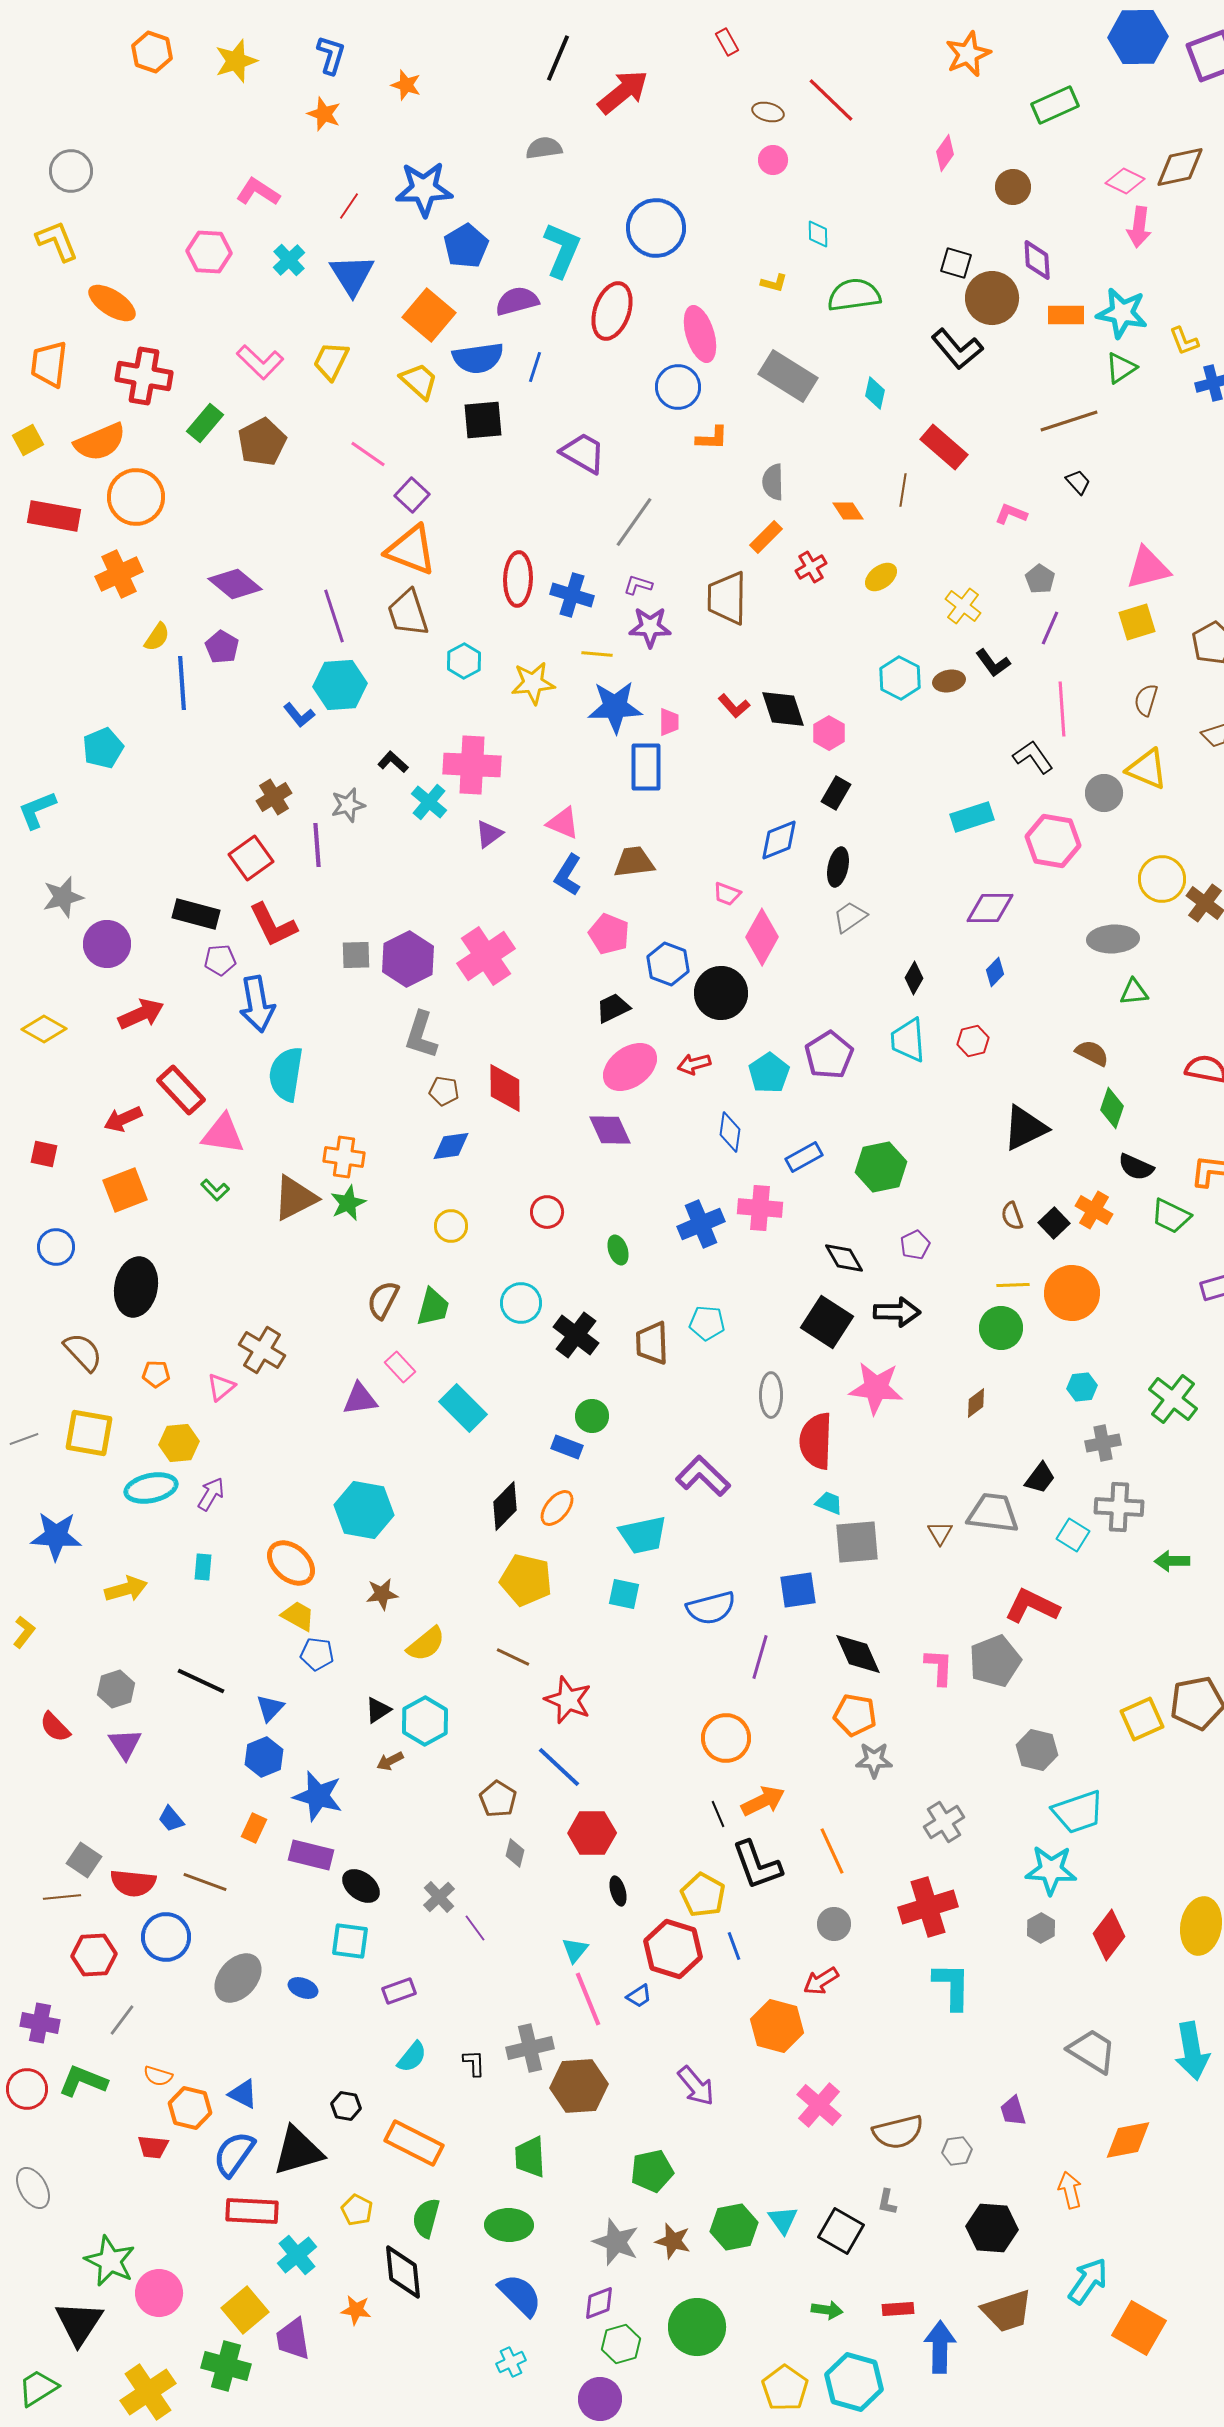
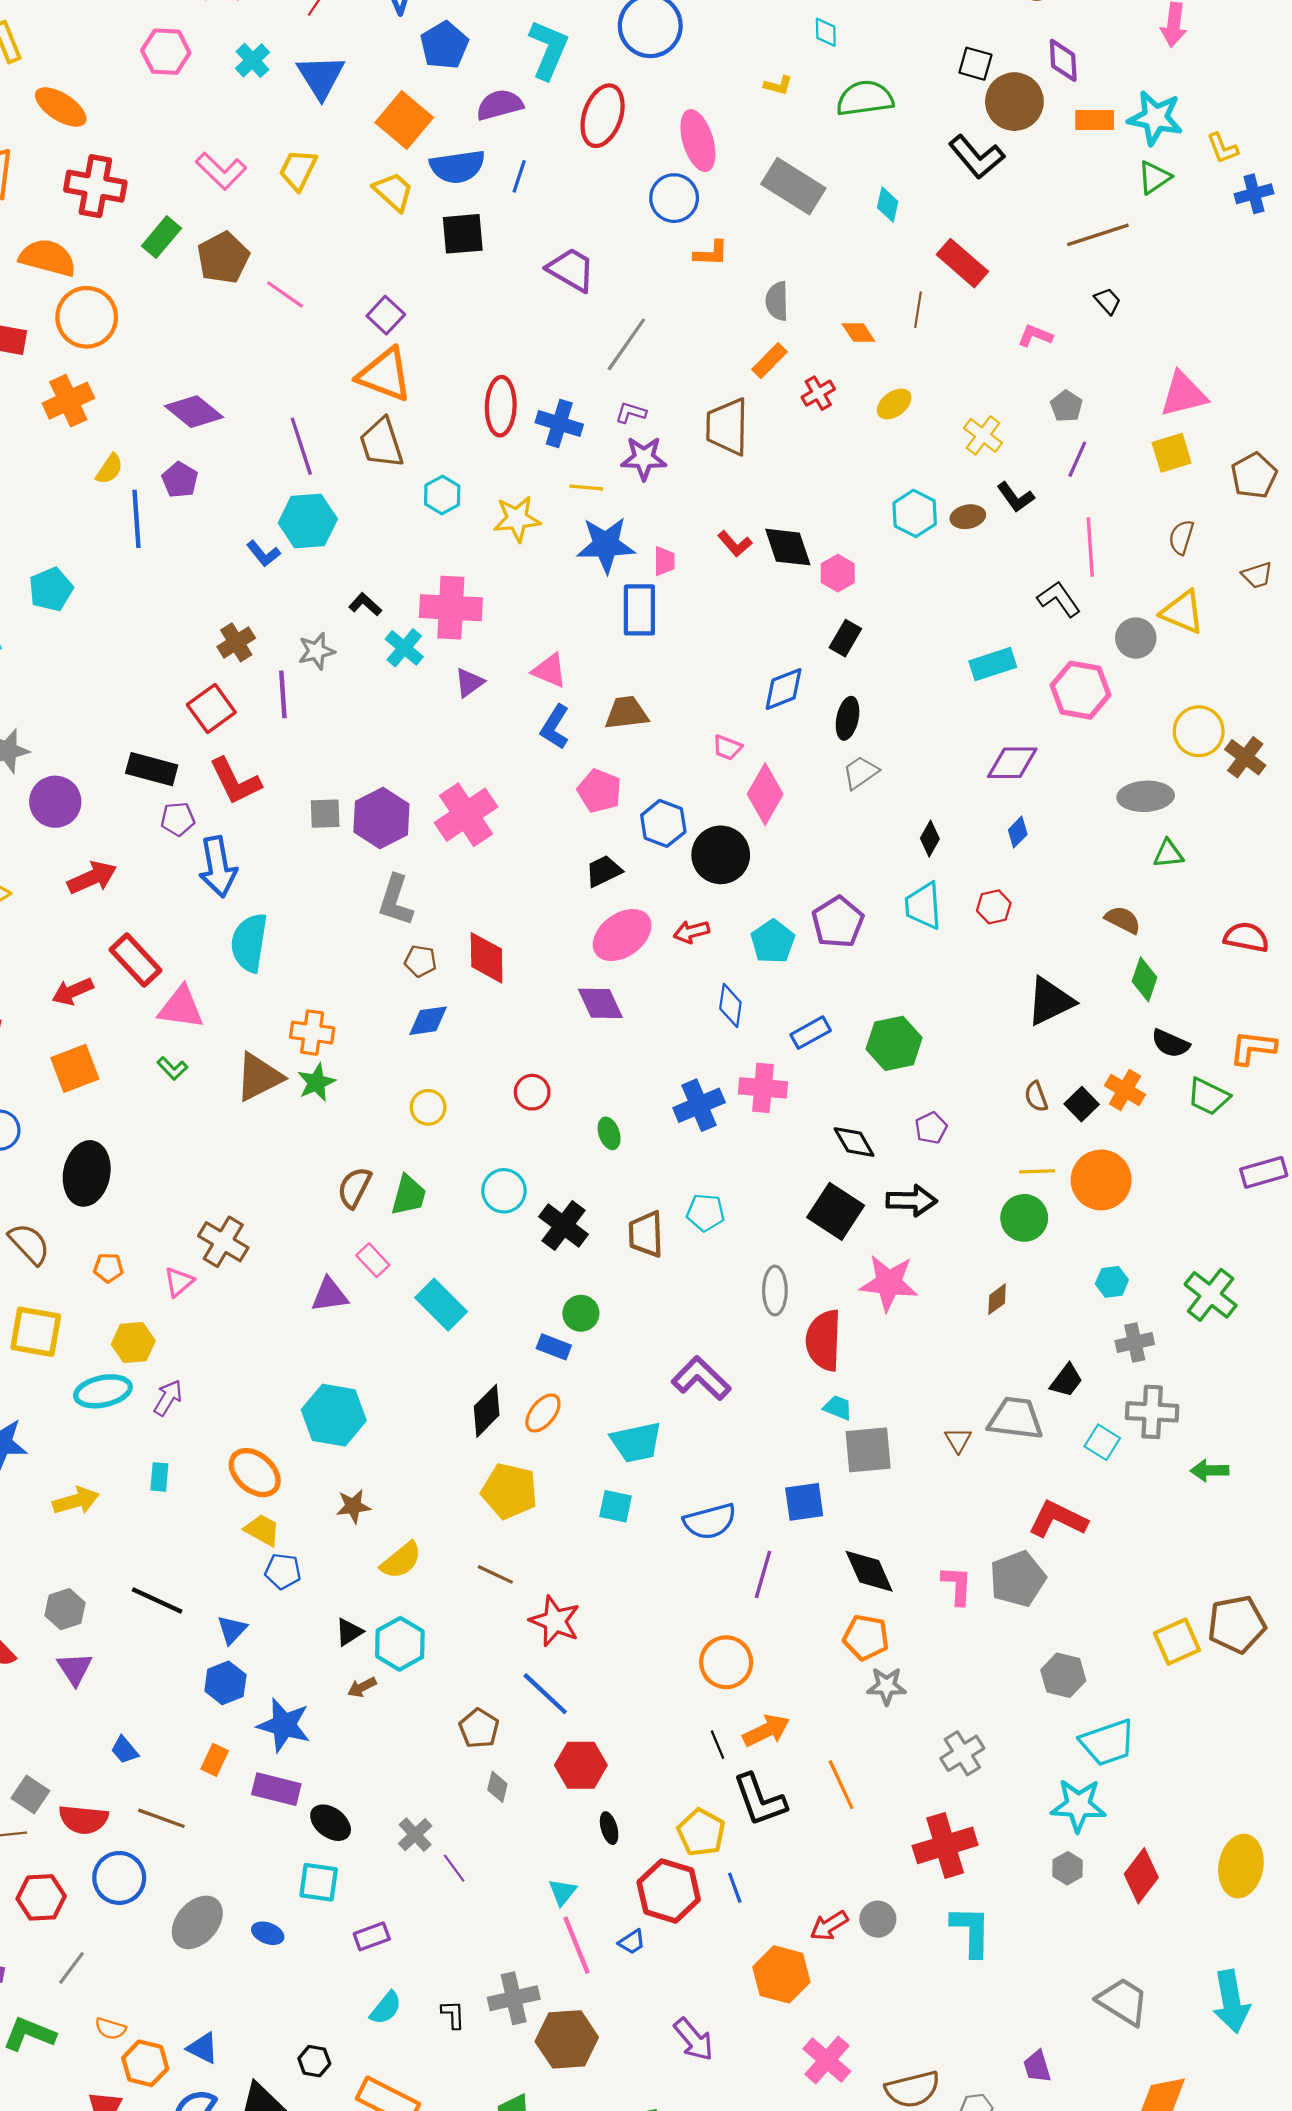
orange semicircle: (100, 442) -> (48, 258), turned -142
pink line: (368, 454) -> (285, 295), moved
gray circle: (834, 1924) -> (878, 1919), moved

